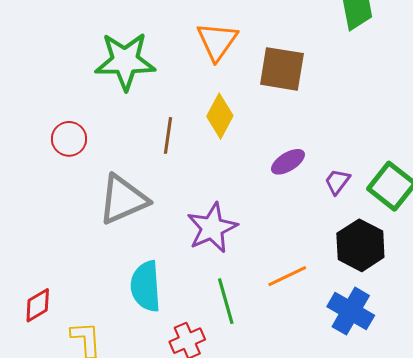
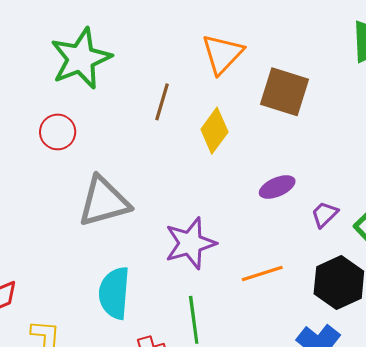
green star: (125, 61) -> (81, 58), moved, turned -30
brown line: (168, 135) -> (162, 102), moved
orange line: (287, 276) -> (262, 274), moved

